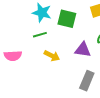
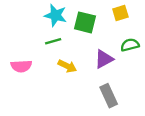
purple triangle: (83, 50) -> (104, 59), turned -36
gray rectangle: (87, 81) -> (109, 96), turned -48

